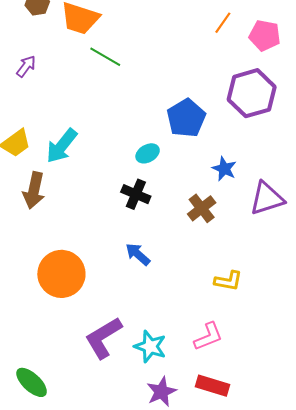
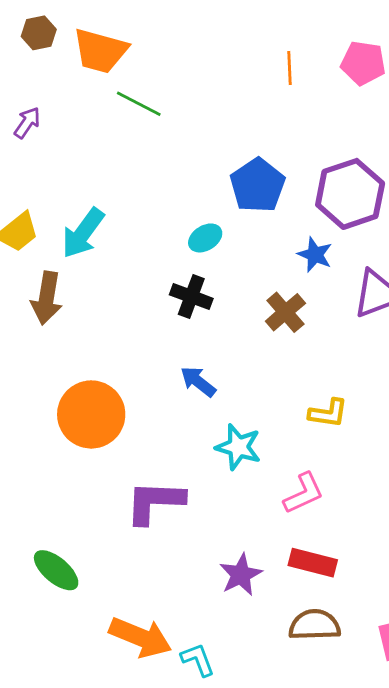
orange line: (223, 23) -> (290, 68), moved, turned -35
purple hexagon: (252, 93) -> (350, 194), moved
purple L-shape: (103, 338) -> (155, 502), turned 36
cyan star: (150, 346) -> (238, 447), moved

